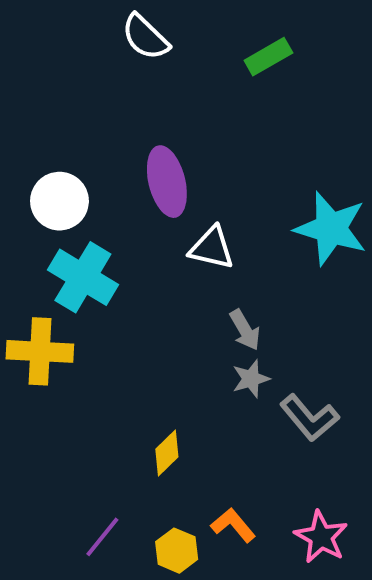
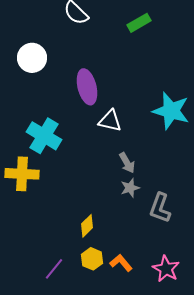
white circle: (59, 201) -> (32, 58), moved
gray L-shape: (309, 418) -> (160, 208), turned 60
yellow hexagon: (177, 551) -> (92, 259), moved

